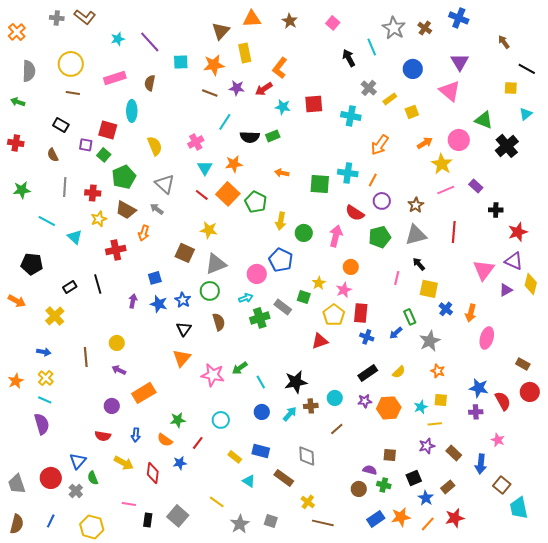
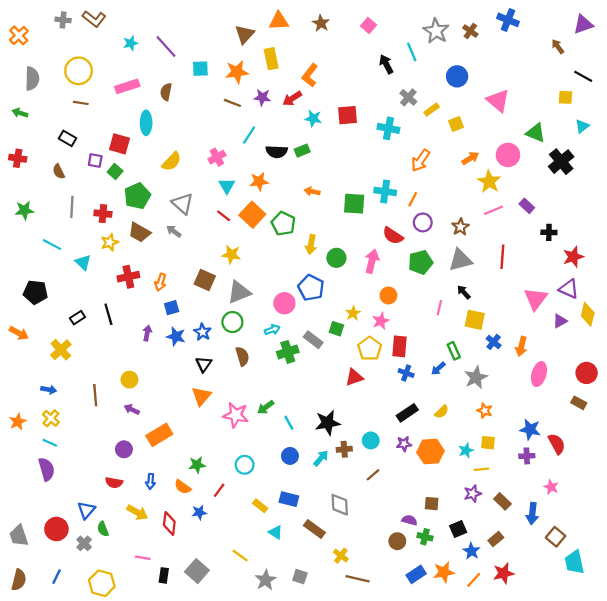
purple triangle: (460, 62) -> (583, 24), moved, turned 42
yellow semicircle: (155, 146) -> (172, 162), turned 66
orange arrow: (144, 233) -> (160, 282), moved
red circle: (530, 392) -> (587, 373), moved

